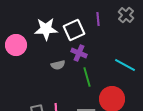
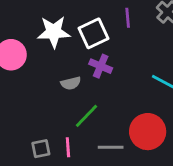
green line: (87, 77) -> (86, 116), moved, turned 60

